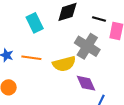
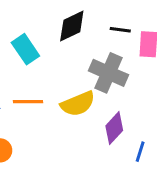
purple diamond: (86, 83) -> (114, 128), turned 75

